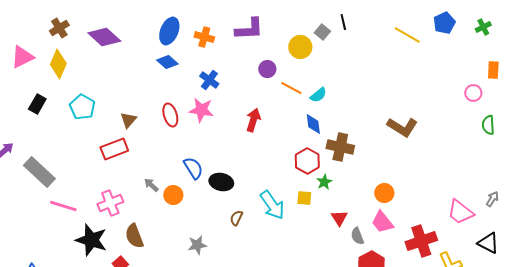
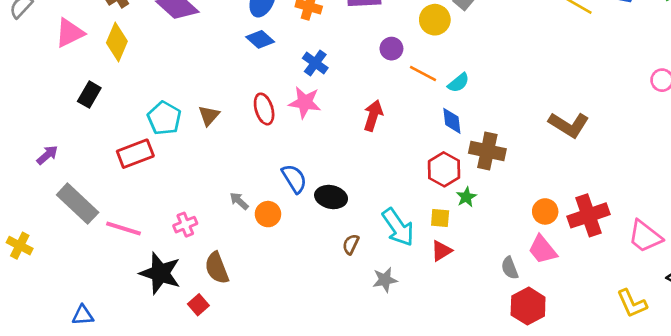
cyan pentagon: (82, 107) -> (164, 118), moved
red rectangle: (114, 149) -> (135, 154), moved
gray rectangle: (39, 172) -> (78, 204), moved
pink cross: (110, 203) -> (185, 225), size x0.7
red triangle: (339, 218) -> (441, 251), moved, turned 30
red cross: (421, 241) -> (588, 215), moved
gray star: (197, 245) -> (385, 280), moved

